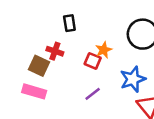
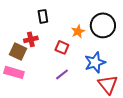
orange star: (104, 50) -> (78, 31), moved
red cross: (55, 51) -> (31, 39), turned -32

